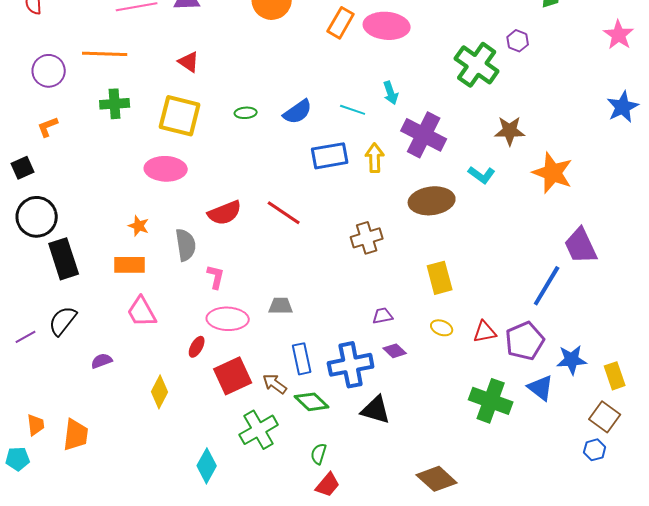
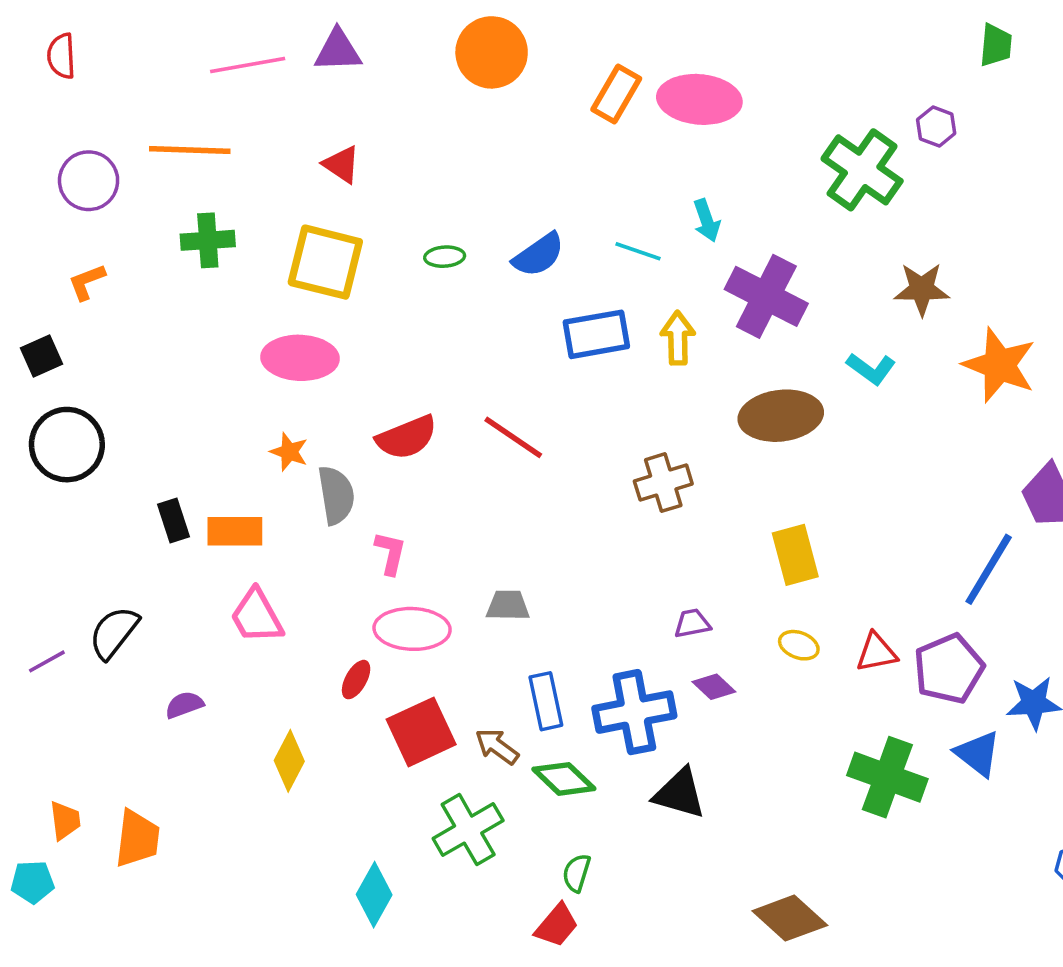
orange star: (139, 226) -> (289, 452), moved
black rectangle: (64, 259) -> (173, 520), moved, size x0.6
red trapezoid: (328, 485) -> (557, 925), moved

